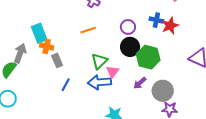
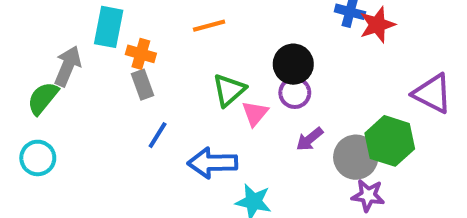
purple circle: (128, 27) -> (295, 93), moved
cyan rectangle: (39, 33) -> (109, 27), turned 30
orange cross: (47, 46) -> (141, 54), moved
green hexagon: (148, 57) -> (390, 141), moved
blue arrow: (99, 82) -> (212, 163), moved

